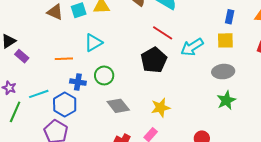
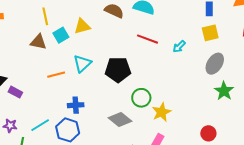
cyan arrow: (192, 47) -> (179, 46), size x0.6
orange line: (64, 59) -> (56, 75), moved
black pentagon: (154, 60) -> (118, 70), moved, turned -30
gray ellipse: (223, 72) -> (215, 64), turned -40
green circle: (104, 75) -> (141, 98), moved

